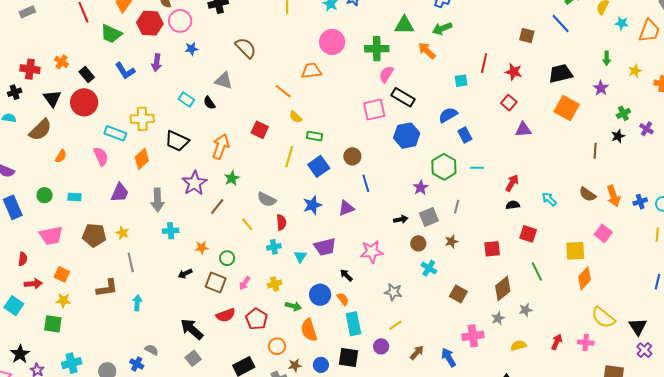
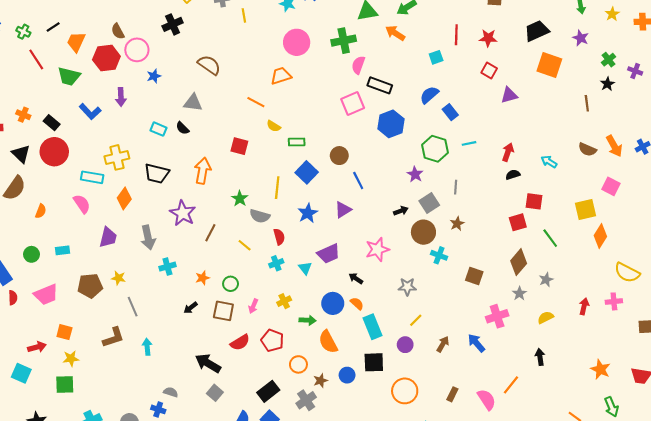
yellow line: (289, 157) -> (277, 188), moved
green star: (232, 178) -> (240, 199), moved
brown circle: (418, 243) -> (423, 232), size x1.5
red square: (492, 249) -> (518, 222), moved
red semicircle: (23, 259) -> (13, 298), moved

